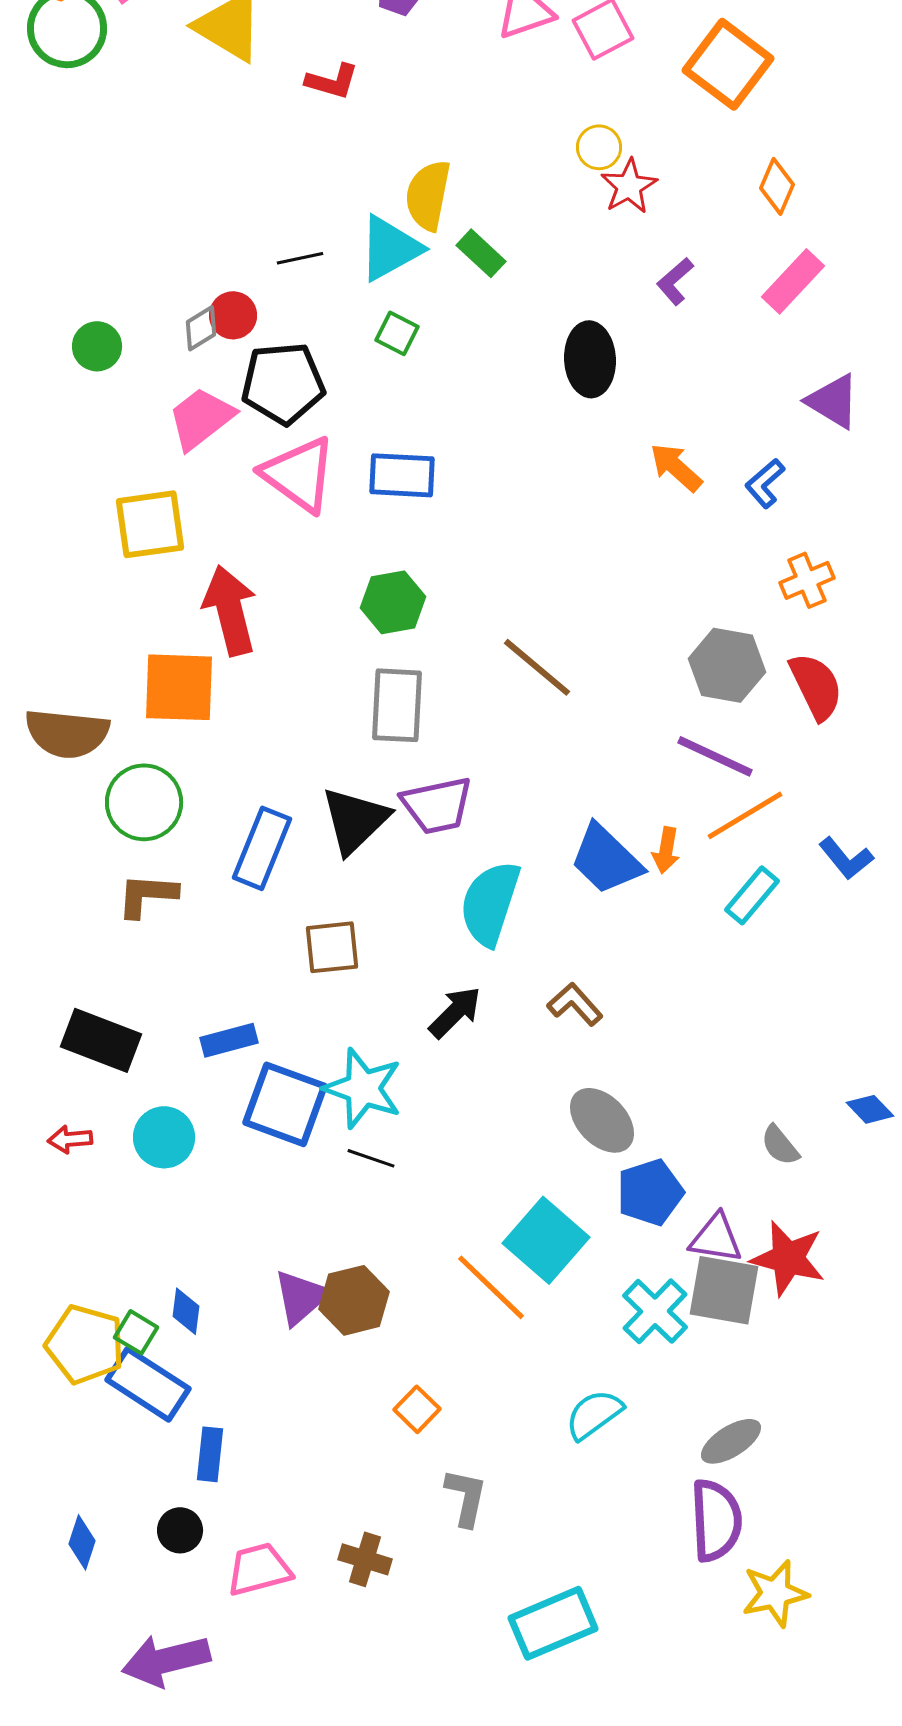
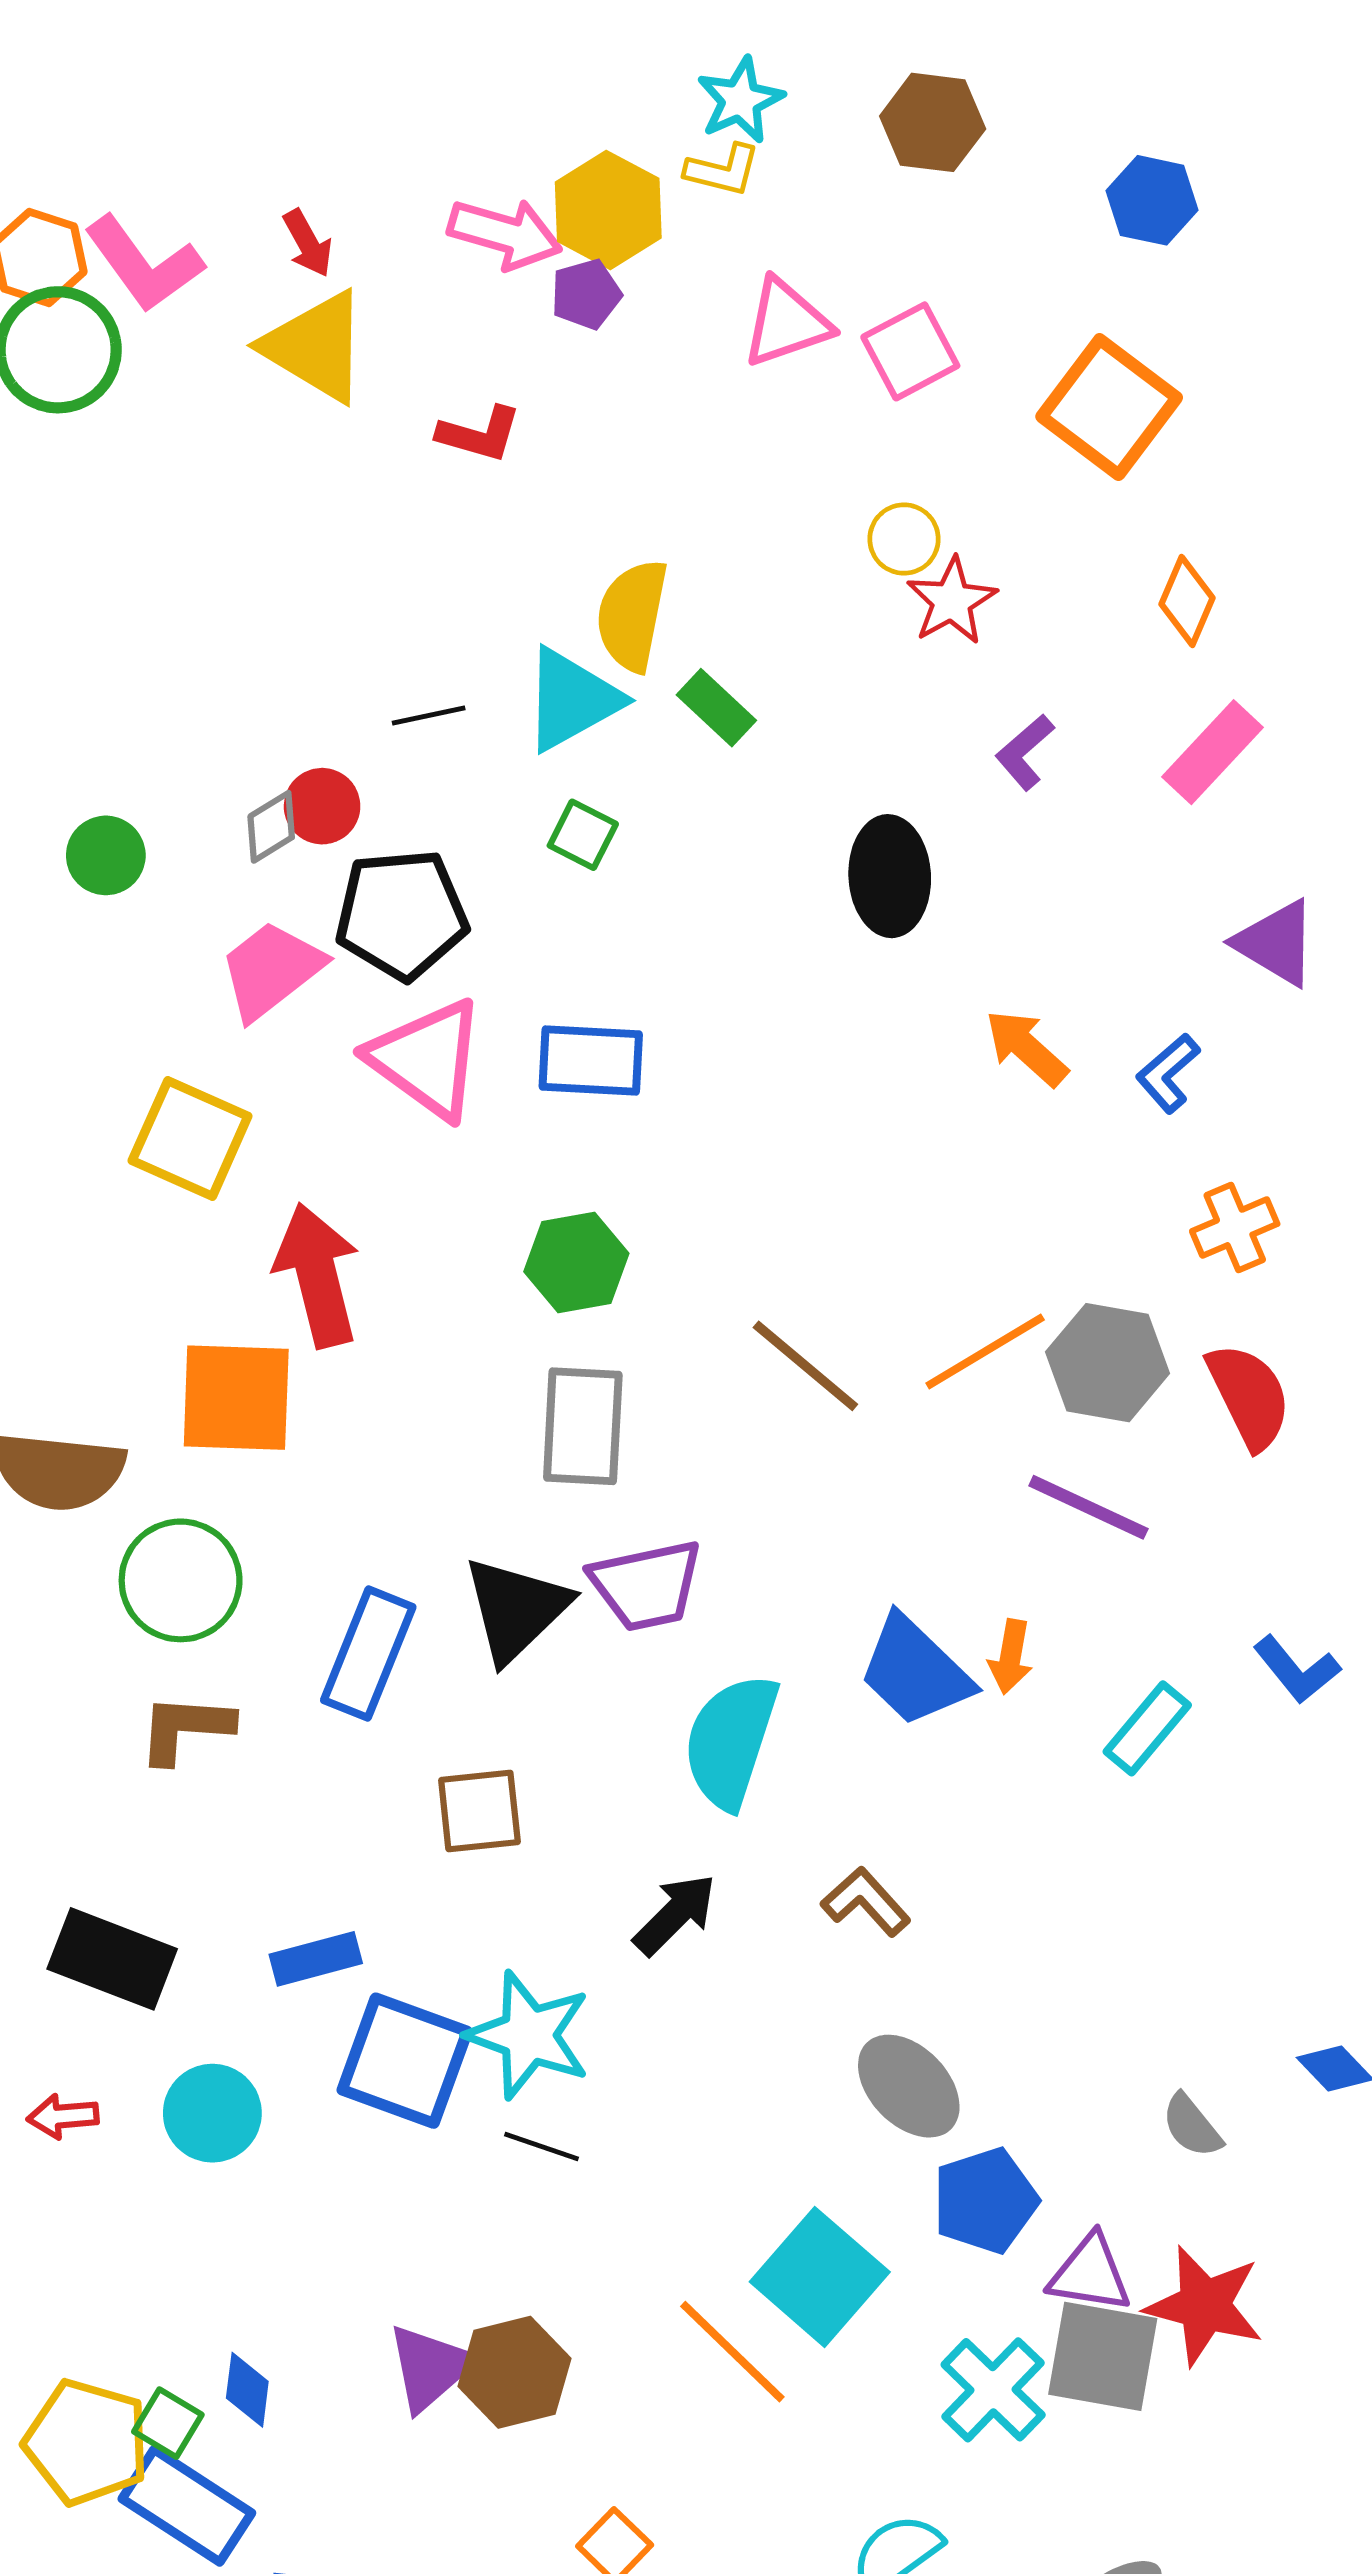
yellow square: (150, 524) -> (190, 1138), turned 32
orange line: (745, 815) -> (985, 1352), moved

